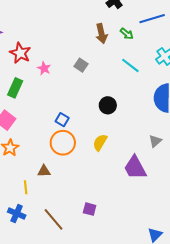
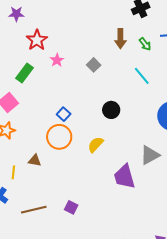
gray triangle: (155, 141) -> (150, 155), size x1.5
brown line: (54, 219) -> (34, 210), turned -75

